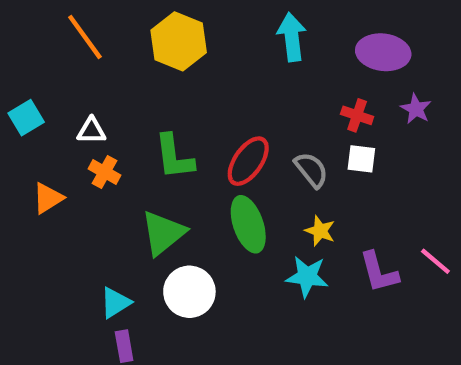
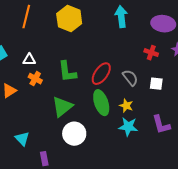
orange line: (85, 37) -> (26, 17), turned 50
white square: (361, 159) -> (156, 84), moved
yellow star: (320, 231) -> (126, 106), moved
cyan triangle: (115, 303) -> (22, 139), moved, turned -42

